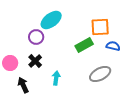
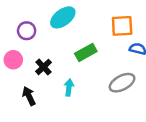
purple circle: (36, 37) -> (27, 31), moved
green rectangle: (84, 45) -> (86, 52), moved
pink circle: (10, 63) -> (13, 60), moved

